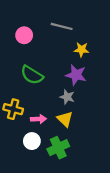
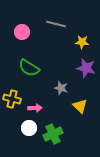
yellow star: (81, 50) -> (82, 42), moved
purple star: (76, 75) -> (86, 68), moved
yellow triangle: (65, 119) -> (80, 106), moved

